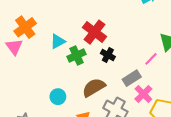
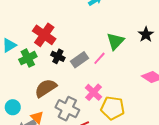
gray rectangle: (132, 78) -> (79, 60), moved
cyan circle: (58, 97) -> (13, 107), moved

